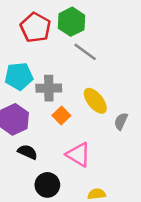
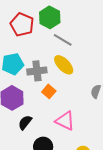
yellow ellipse: (95, 101) -> (64, 65), moved
black semicircle: (27, 152) -> (25, 122), turned -70

